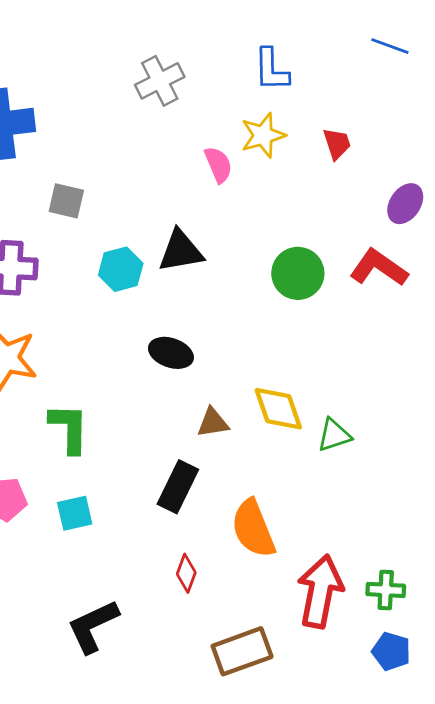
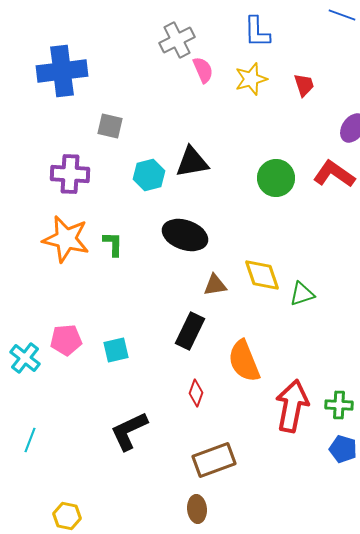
pink semicircle: (218, 165) -> (203, 70), moved
black ellipse: (171, 353) -> (185, 235), size x1.4
green L-shape: (69, 428) -> (113, 244), moved, size x0.7
brown rectangle: (242, 651) -> (214, 460), moved

